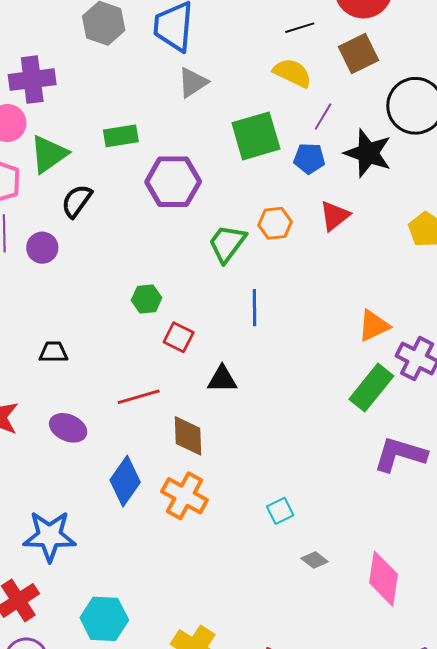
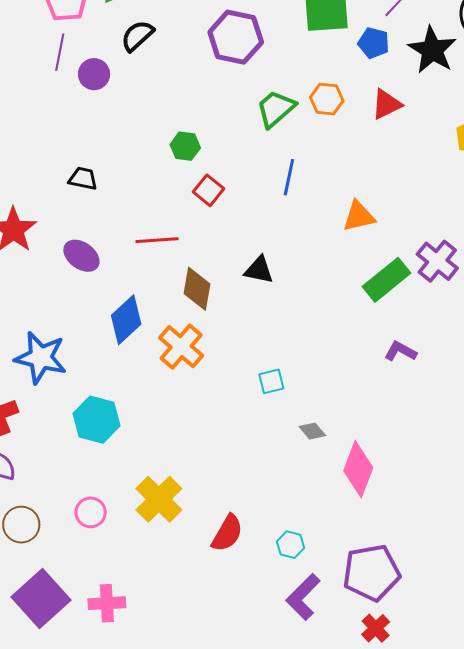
orange triangle: (374, 326) -> (359, 216), moved
black triangle: (222, 379) -> (259, 270), moved
purple L-shape: (400, 454) -> (400, 351), size x0.6
gray diamond: (315, 560) -> (312, 431), moved
cyan hexagon: (104, 619) -> (97, 420), moved

